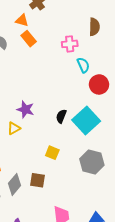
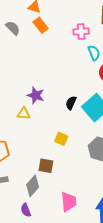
yellow triangle: (14, 128) -> (24, 114), turned 32
gray diamond: (15, 184) -> (33, 186), moved

